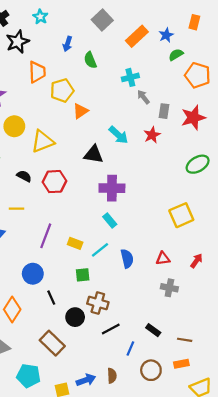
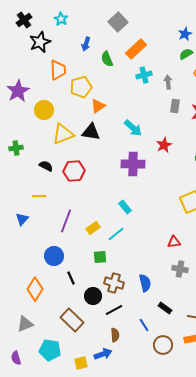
blue star: (166, 35) -> (185, 34), moved
orange rectangle: (137, 36) -> (136, 49), moved
gray arrow: (143, 97) -> (168, 82), moved, turned 32
yellow circle: (14, 126) -> (44, 110), moved
red star: (152, 135) -> (164, 145), moved
black triangle: (94, 154) -> (91, 132), moved
purple cross: (112, 188) -> (133, 164), moved
yellow rectangle: (75, 243) -> (93, 228), turned -56
blue semicircle: (127, 259) -> (145, 283), moved
black line: (111, 329) -> (114, 310), moved
blue line: (130, 349) -> (144, 325), turned -56
brown semicircle: (112, 376) -> (115, 335), moved

